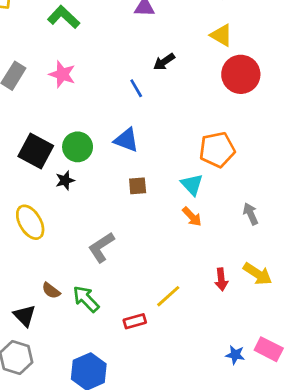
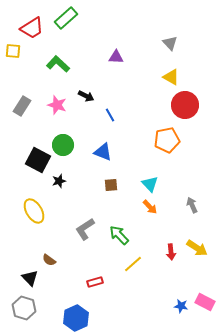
black arrow: (164, 62) -> (86, 96), moved, turned -119
green circle: (78, 147) -> (63, 145), moved
orange pentagon: (217, 150) -> (167, 140), moved
green arrow: (86, 299) -> (119, 235), moved
red rectangle: (135, 321) -> (95, 282), moved

